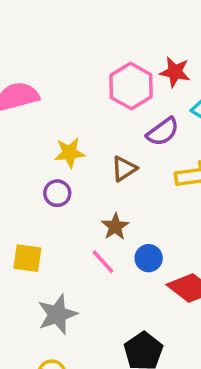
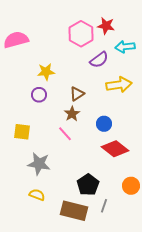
brown triangle: (124, 169) -> (77, 94), moved
blue circle: (149, 258) -> (104, 124), moved
gray star: (57, 314) -> (39, 164), turned 30

